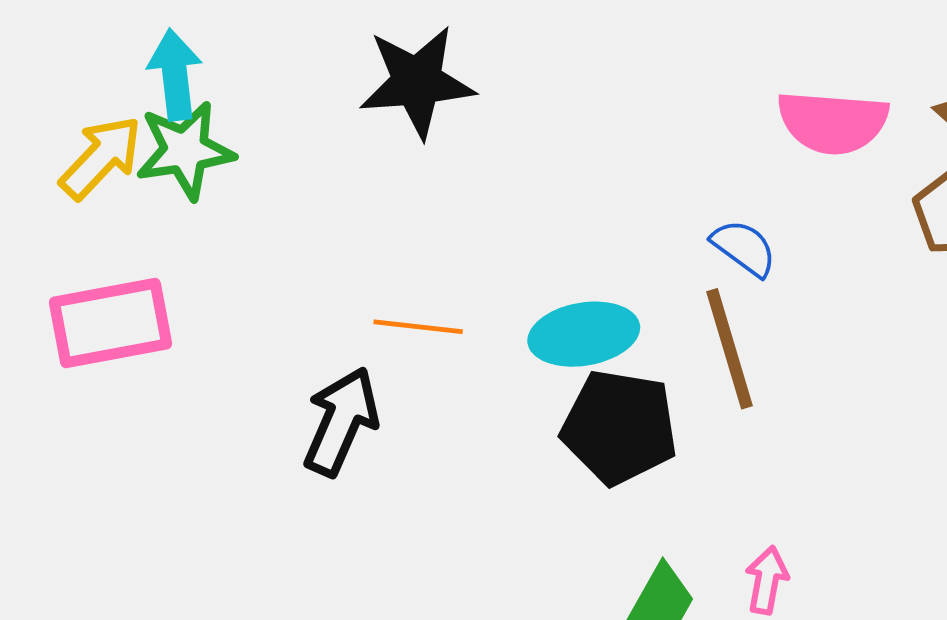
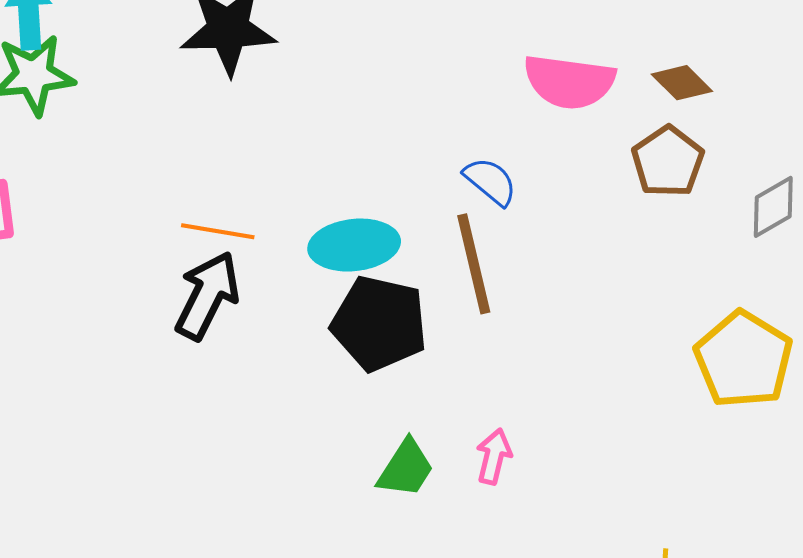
black arrow: (341, 422) -> (207, 295), moved

